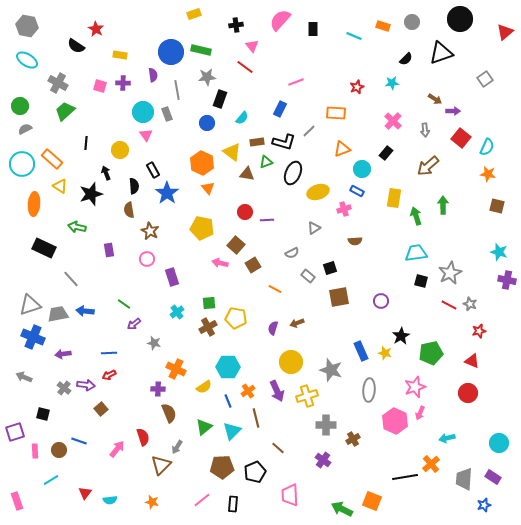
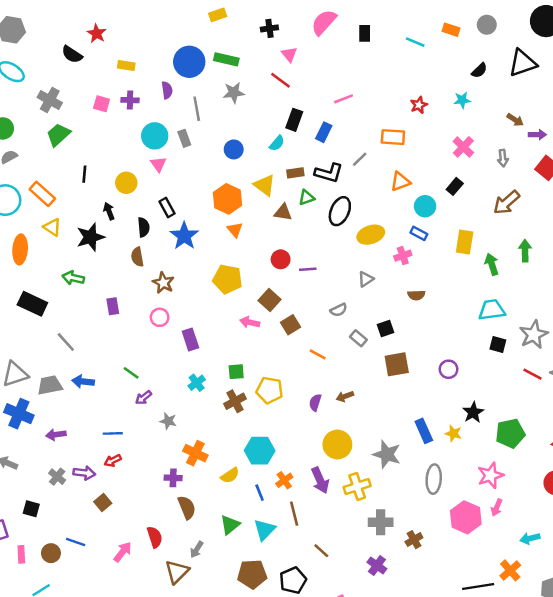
black rectangle: (220, 99) -> (294, 120), moved

